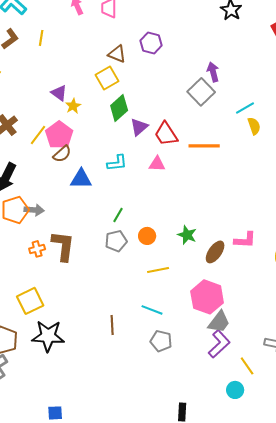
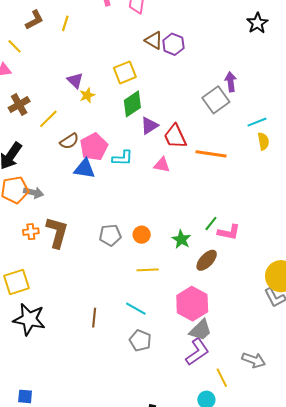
brown triangle: (117, 54) -> (154, 40), moved
pink pentagon: (59, 135) -> (94, 147), moved
green line: (118, 215) -> (211, 224), moved
pink L-shape: (245, 240) -> (229, 232), moved

